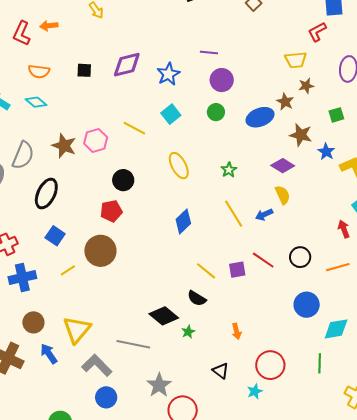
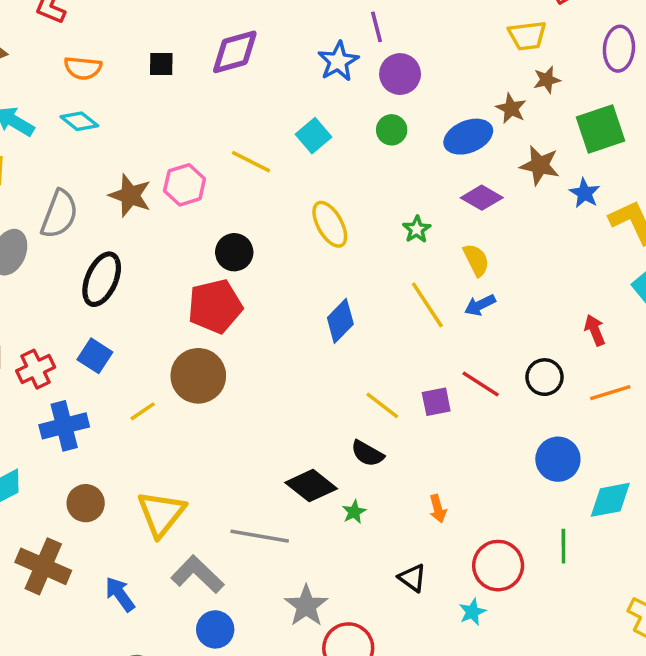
purple line: (209, 52) -> (377, 27), turned 72
blue star: (168, 74) -> (338, 61), moved
green square: (336, 115) -> (600, 129), size x1.8
purple diamond: (283, 166) -> (482, 198), moved
yellow semicircle: (283, 195) -> (476, 260), moved
red pentagon: (111, 211) -> (215, 306), size x1.4
red arrow: (344, 229) -> (595, 330), moved
blue square: (55, 236) -> (95, 356), moved
blue arrow: (49, 354) -> (120, 594), moved
green line: (320, 363) -> (563, 546), moved

